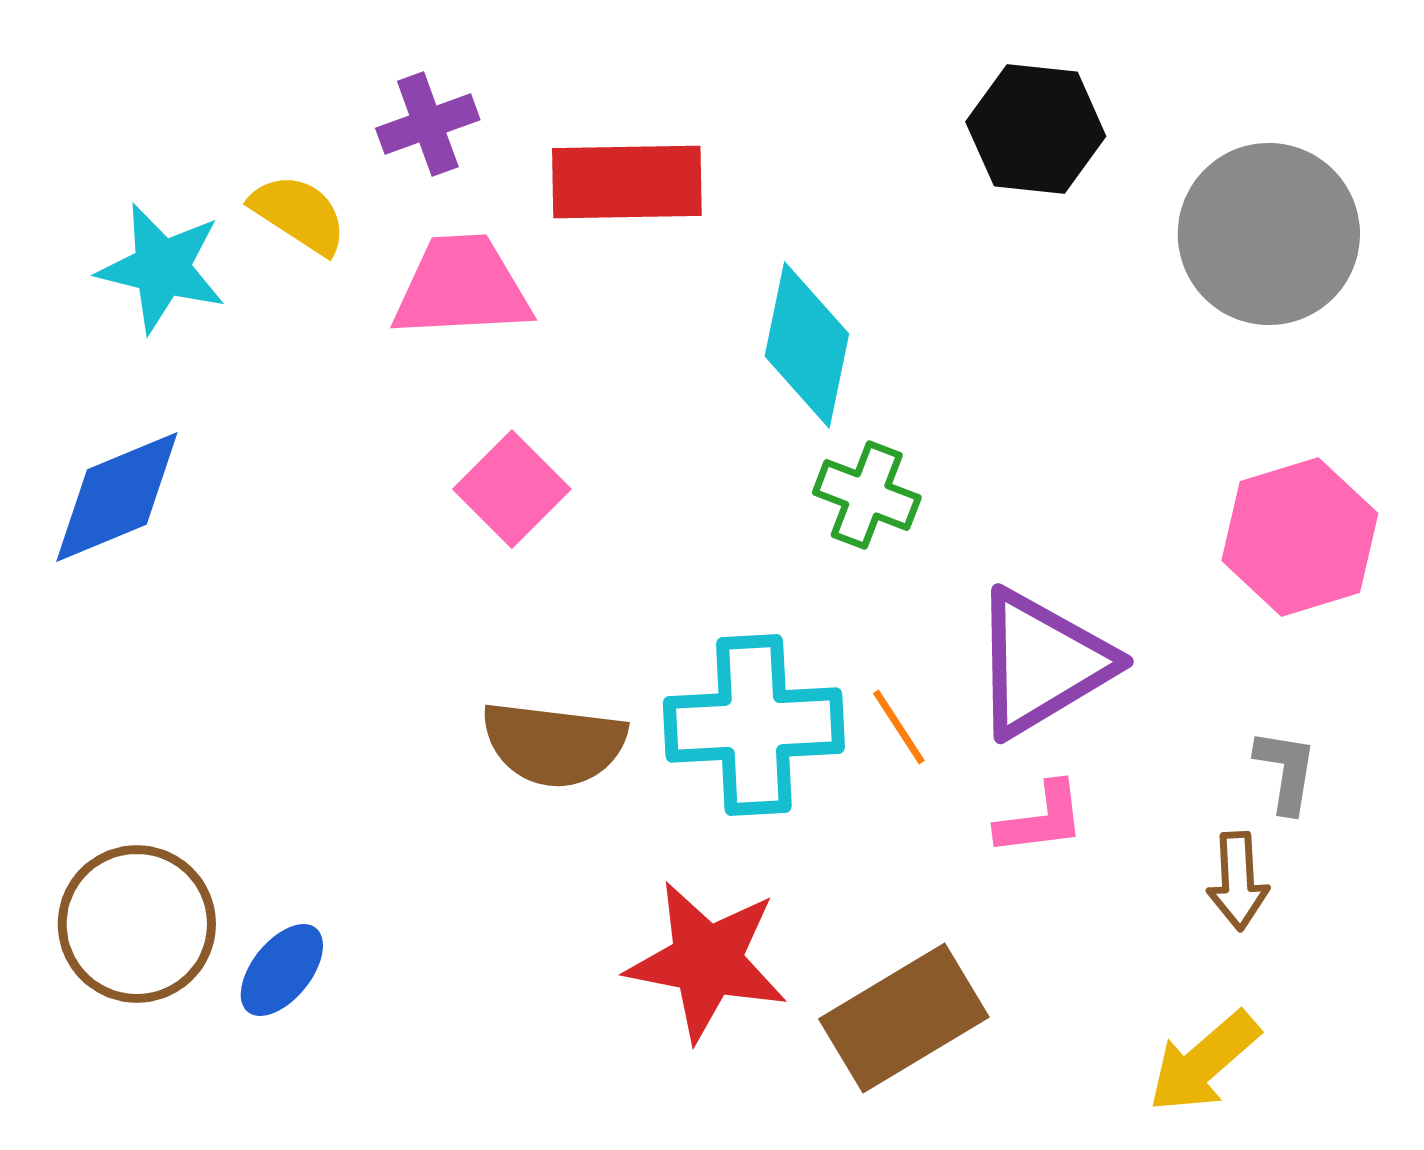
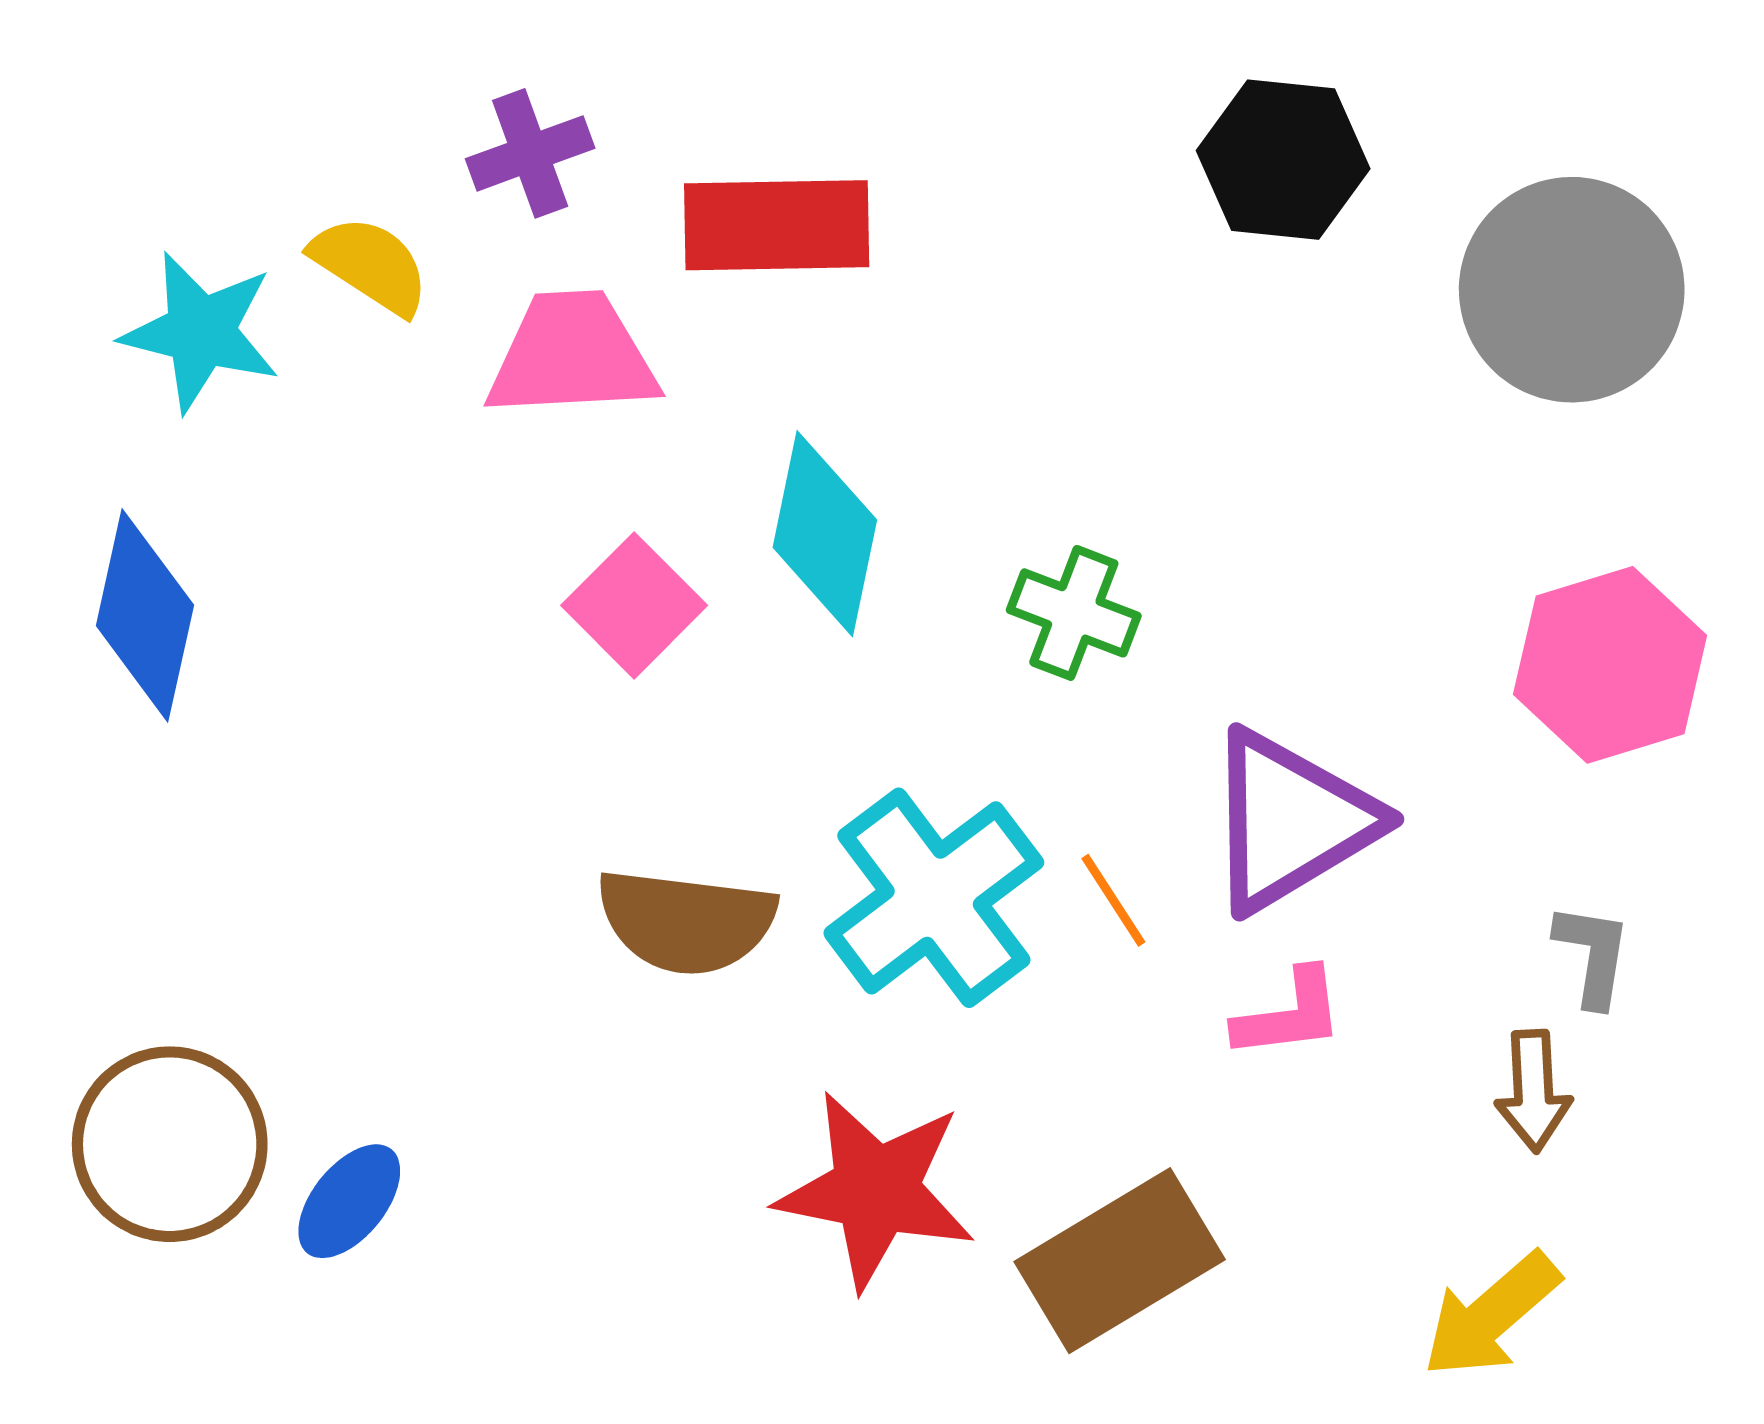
cyan diamond: (807, 345) -> (825, 534), moved
blue diamond: (117, 497) -> (145, 615), turned -55
cyan cross: (754, 725) -> (934, 898), turned -34

